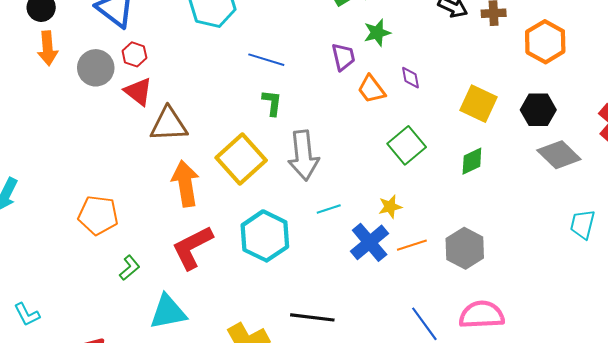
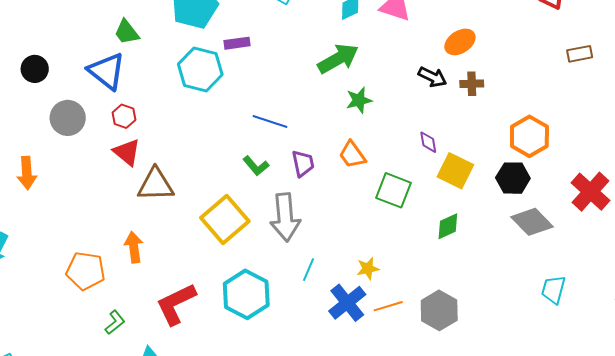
orange hexagon: (545, 42) -> (529, 136), moved
orange arrow: (48, 48) -> (27, 173), moved
purple trapezoid: (343, 57) -> (303, 163), moved
blue line: (266, 60) -> (270, 121), moved
gray circle: (96, 68) -> (68, 118), moved
purple diamond: (411, 78) -> (428, 142), moved
green L-shape: (272, 103) -> (256, 166), turned 132
green square: (407, 145) -> (393, 190), moved, turned -30
orange arrow: (185, 184) -> (134, 247), moved, size x0.7
cyan line: (329, 209) -> (308, 270), turned -50

